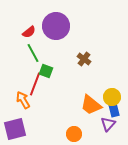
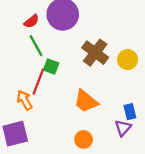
brown cross: (84, 59) -> (95, 53), size x1.6
yellow circle: (112, 97) -> (128, 60), moved
orange trapezoid: (91, 105) -> (86, 101), moved

